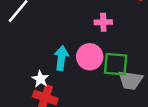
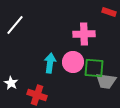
pink cross: (103, 22) -> (84, 34), size x1.5
white star: (40, 79) -> (11, 83), moved

